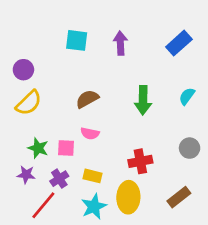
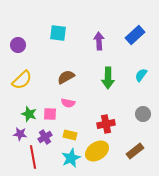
purple arrow: (120, 43) -> (99, 41), moved
purple circle: (23, 70) -> (18, 45), moved
yellow ellipse: (128, 197) -> (97, 151), turned 55
red line: (43, 205) -> (33, 157), turned -50

